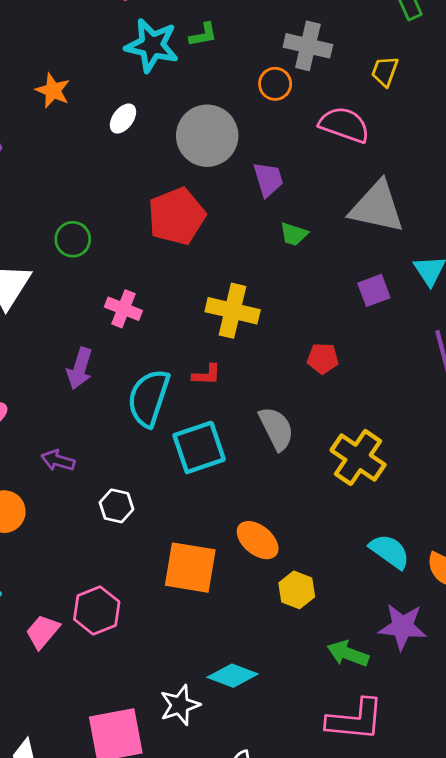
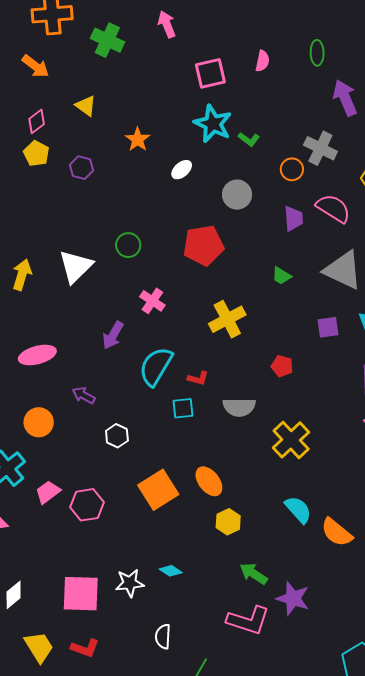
green L-shape: (203, 35) -> (249, 139), moved, turned 35
gray circle: (207, 136) -> (237, 195), size x0.7
purple trapezoid: (268, 179) -> (293, 219), moved
yellow cross: (233, 311) -> (227, 319), turned 36
red L-shape: (207, 375) -> (198, 378), moved
gray semicircle: (276, 428) -> (239, 407), turned 104
cyan square: (199, 447) -> (183, 408), size x0.6
orange square: (190, 568) -> (158, 490), turned 36
purple star: (403, 627) -> (293, 598), moved
pink trapezoid: (43, 632) -> (48, 492), moved
cyan diamond: (233, 676) -> (171, 571), size x0.7

